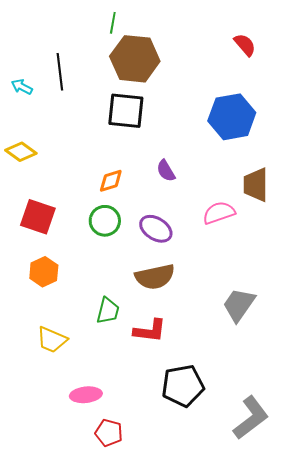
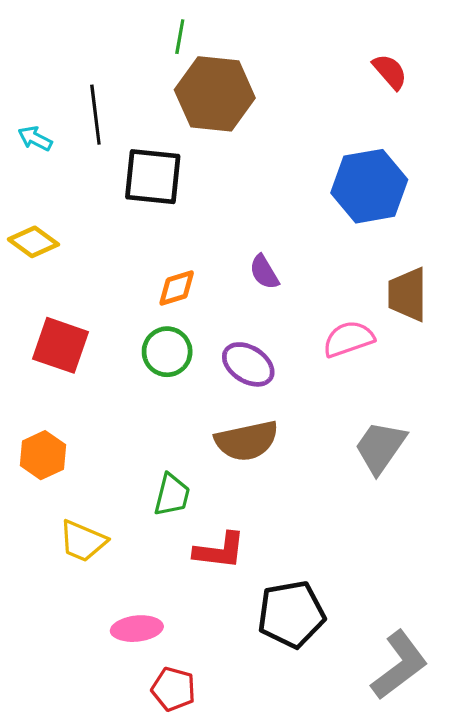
black square: (126, 111) -> (153, 177), moved
orange hexagon: (44, 272) -> (43, 455), moved
gray trapezoid: (239, 305) -> (380, 447), moved
red L-shape: (150, 331) -> (220, 551), moved

